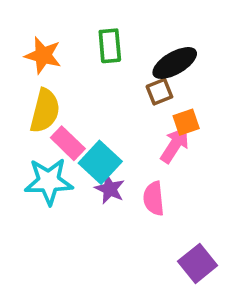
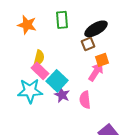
yellow semicircle: (45, 111) -> (39, 58), moved, size x0.7

